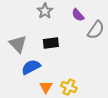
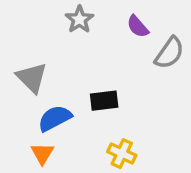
black rectangle: (51, 43) -> (104, 101), moved
orange triangle: (46, 87) -> (42, 154), moved

